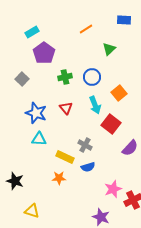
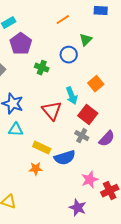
green cross: (65, 77) -> (42, 68), turned 32
blue circle: (92, 77) -> (69, 55), moved
red triangle: (66, 108) -> (52, 111), moved, size x1.5
gray cross: (85, 145) -> (82, 136), moved
blue semicircle: (88, 167) -> (65, 158), size x1.5

